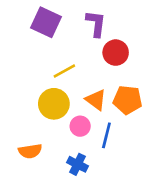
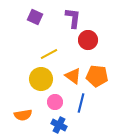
purple square: (46, 22) -> (35, 17), size x0.7
pink circle: (80, 126) -> (55, 102), moved

